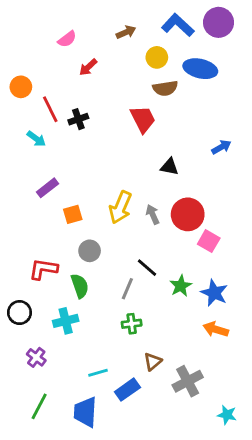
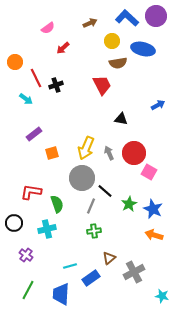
gray circle: (90, 251) -> (82, 178), moved, size x1.6

